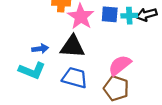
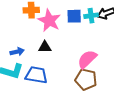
black triangle: (73, 47) -> (45, 47), size x0.6
blue trapezoid: (75, 78) -> (36, 75), moved

